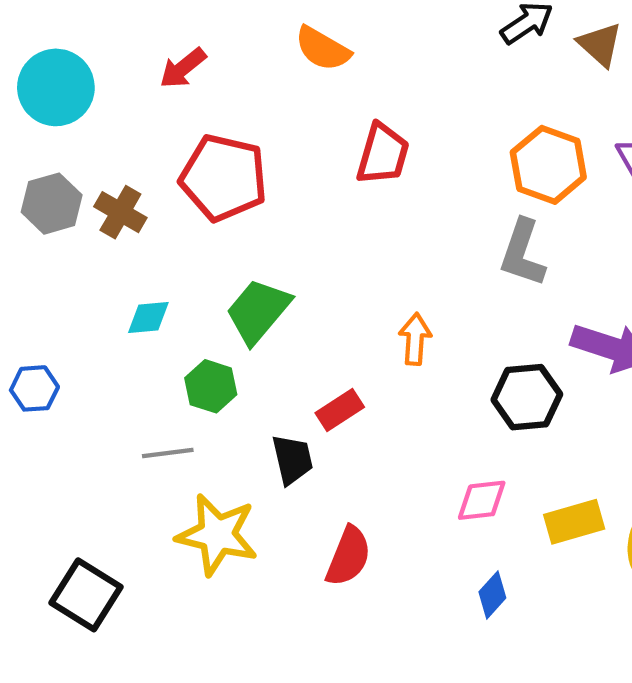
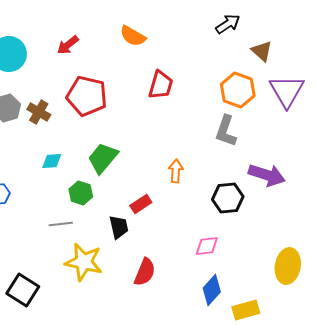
brown triangle: (600, 44) -> (262, 51), moved
yellow rectangle: (574, 522) -> (246, 310), moved
blue diamond: (492, 595) -> (212, 290), size x1.4

